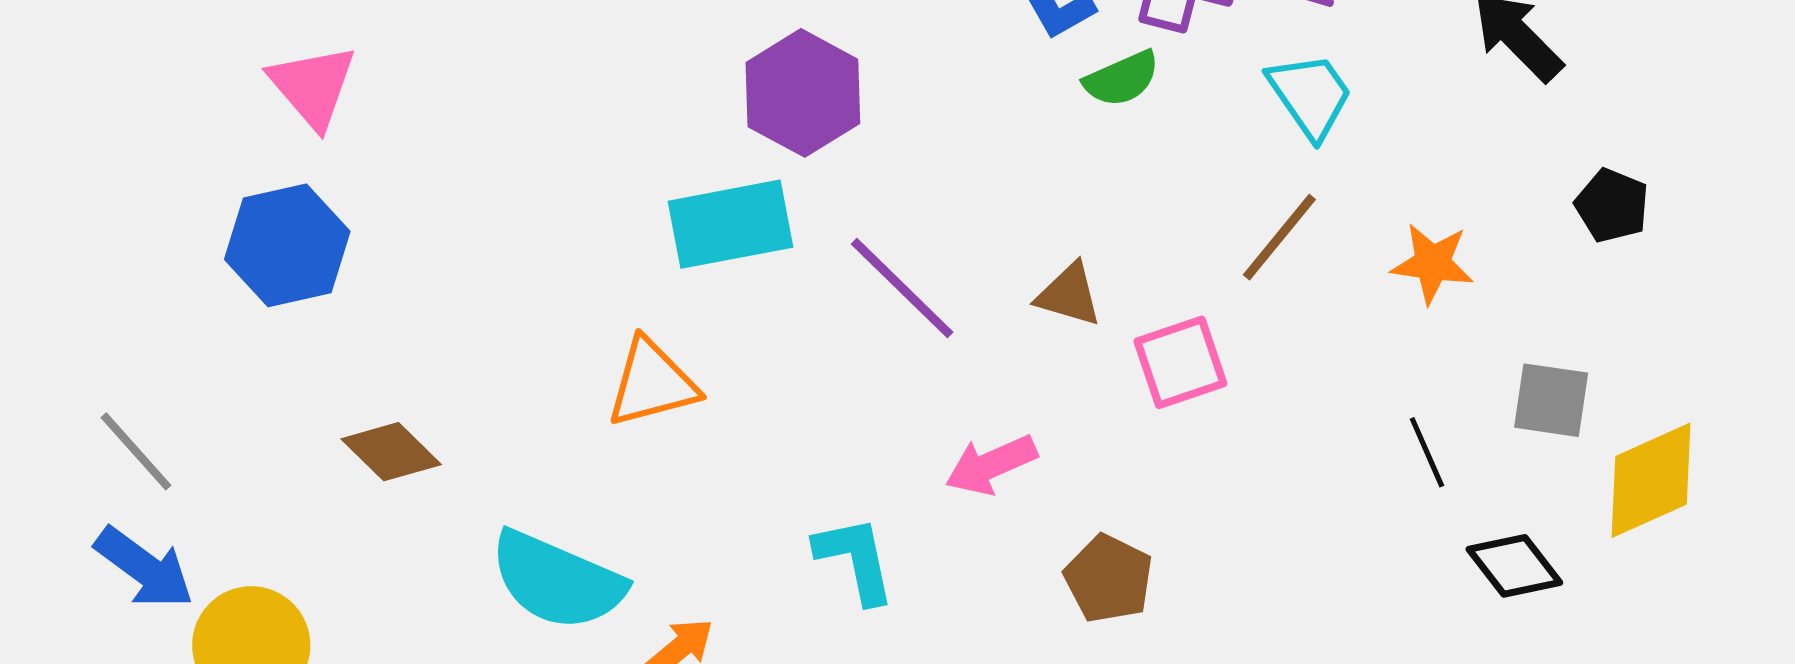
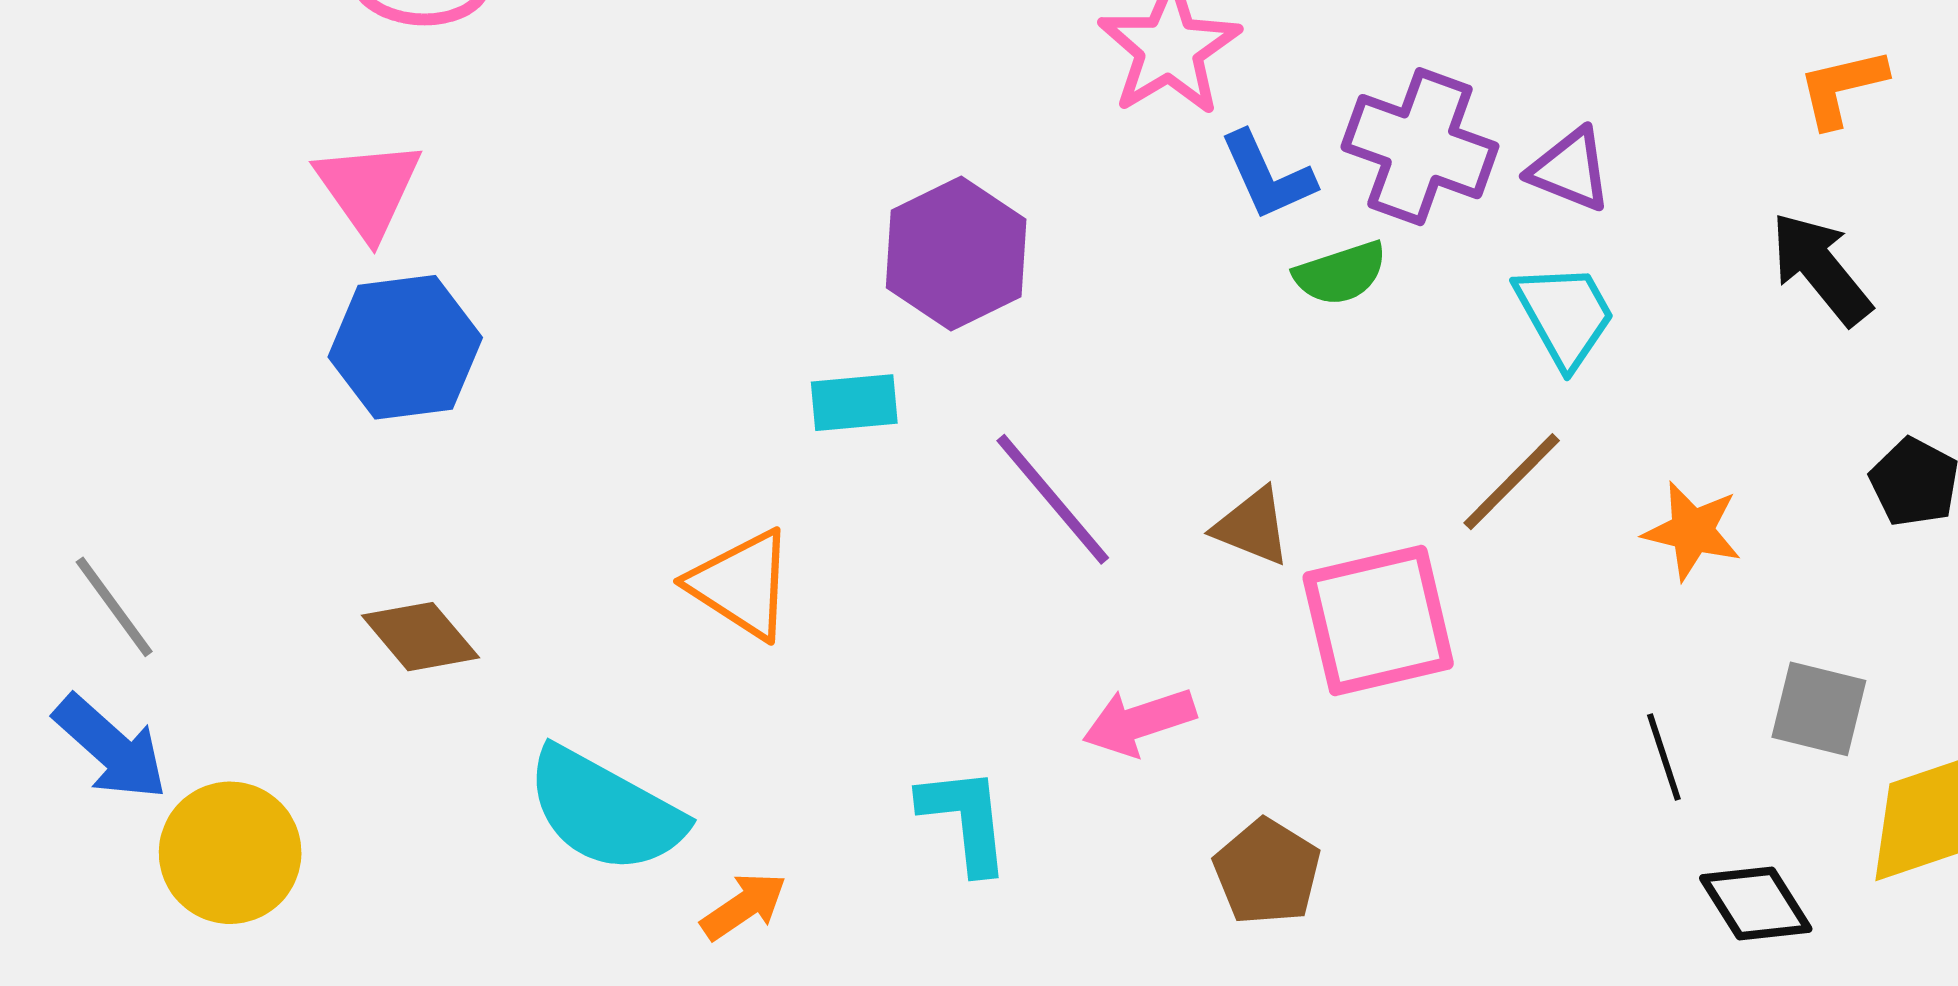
cyan rectangle: (731, 224) -> (854, 403), size x0.6
blue hexagon: (287, 245) -> (405, 347), moved
pink square: (1180, 362) -> (1378, 620), size x1.4
orange triangle: (652, 383) -> (742, 584), turned 42

